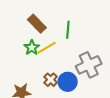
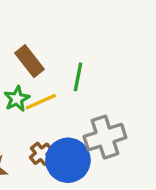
blue circle: (68, 82) -> (68, 160), size x1.4

